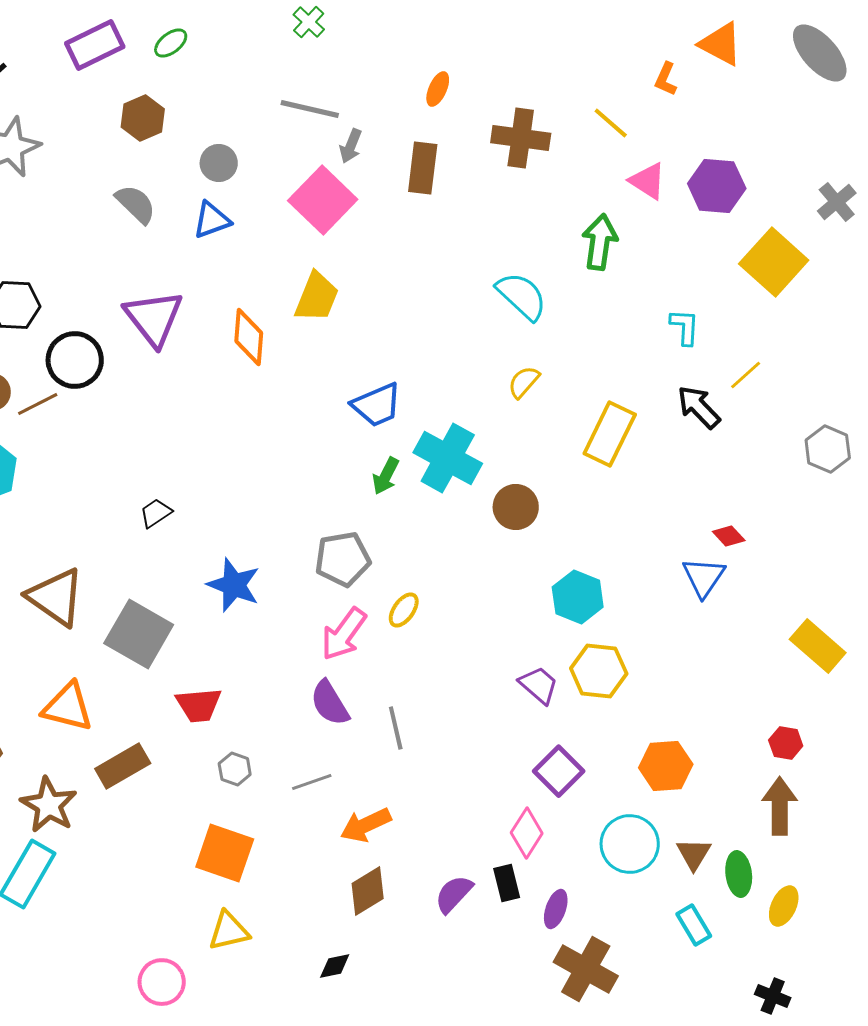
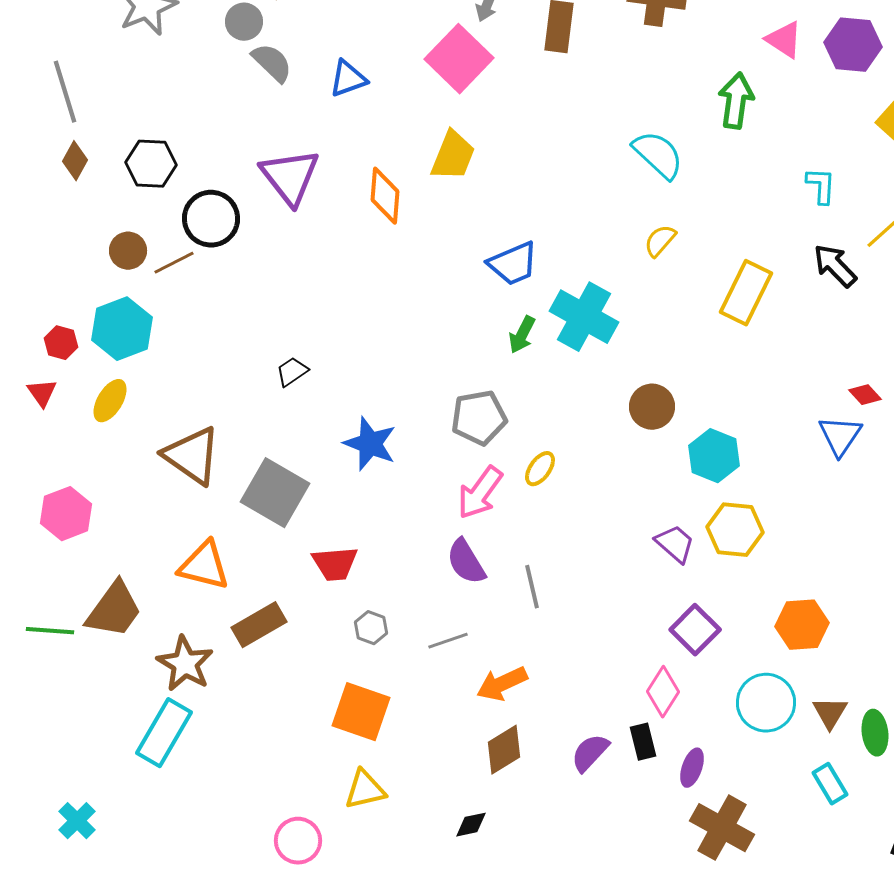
gray circle: (219, 163) -> (244, 22), moved
brown circle: (516, 507) -> (652, 407), moved

